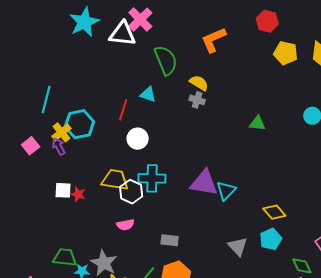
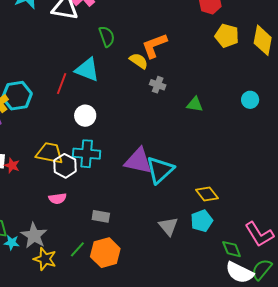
orange L-shape: (214, 40) -> (154, 46), moved
green semicircle: (166, 60) -> (107, 36), size x0.7
cyan triangle: (148, 94) -> (87, 70), size x1.5
gray cross: (197, 100) -> (158, 85), moved
white circle: (138, 139) -> (85, 116), moved
cyan triangle: (226, 191) -> (160, 170), size x1.4

